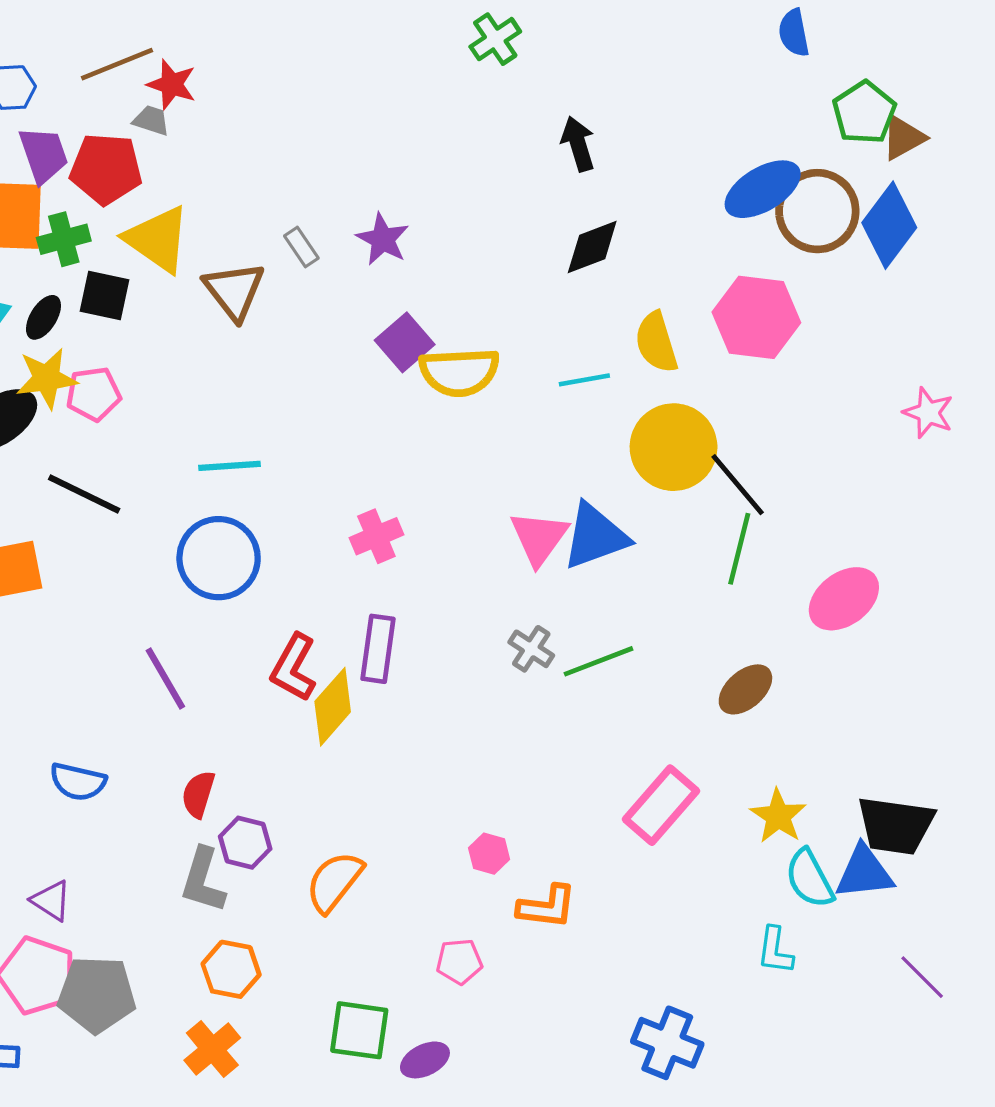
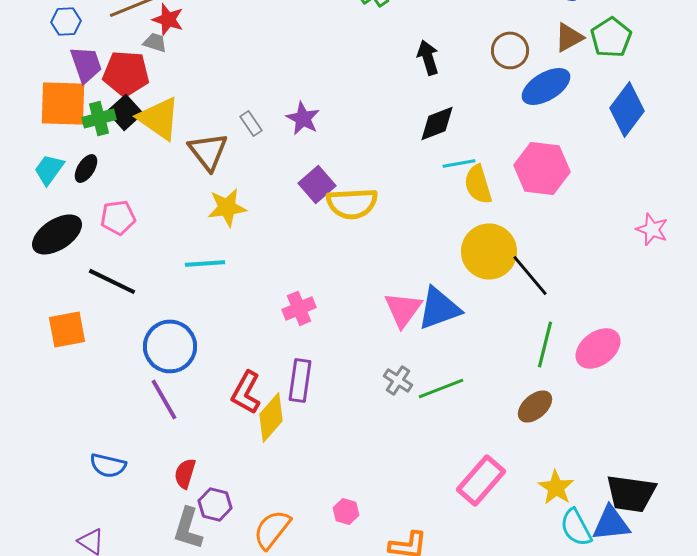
brown triangle: (903, 138) -> (569, 37), moved
brown circle: (817, 211) -> (510, 50), moved, size x0.7
black square: (104, 295) -> (125, 112), moved, turned 36
yellow star: (47, 378) -> (227, 207), moved
cyan line: (584, 380) -> (459, 163), moved
green line: (739, 549) -> (545, 344), moved
blue circle: (219, 558) -> (170, 346), moved
pink hexagon: (489, 854) -> (346, 511), moved

